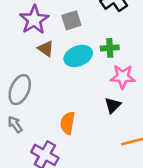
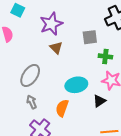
gray square: (71, 20) -> (90, 37), moved
cyan ellipse: (78, 56) -> (76, 85), moved
gray arrow: (15, 124) -> (32, 102), moved

